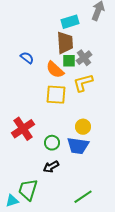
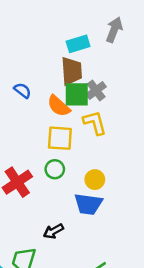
green square: (69, 61) -> (77, 94), size x1.5
yellow L-shape: (83, 83) -> (95, 123), turned 90
green circle: (52, 143) -> (55, 169), moved

